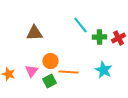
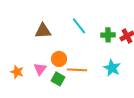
cyan line: (80, 25) -> (79, 26), moved
green square: (49, 81) -> (58, 79), turned -32

